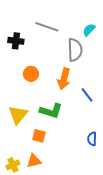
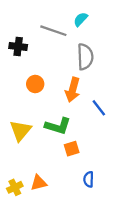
cyan semicircle: (89, 30) -> (81, 19), moved
orange square: (39, 136) -> (72, 149), moved, turned -32
blue semicircle: (92, 139) -> (89, 179), moved

